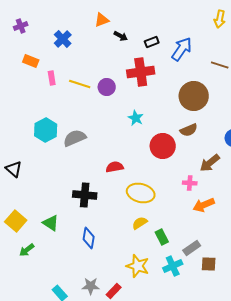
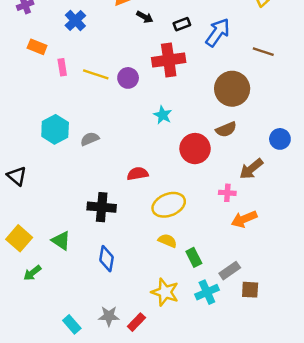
gray semicircle: (75, 138) -> (90, 139), size x0.7
yellow ellipse: (141, 193) -> (169, 205), turned -36
yellow semicircle: (140, 223) -> (167, 241), turned 56

